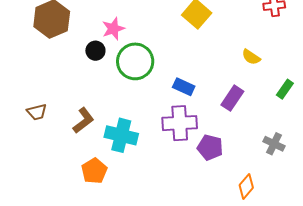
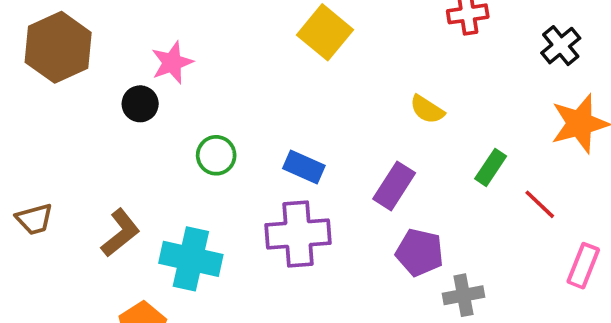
green circle: (135, 61) -> (216, 155), moved, size x0.6
gray cross: (274, 144) -> (464, 295), moved, turned -35
purple pentagon: (210, 147) -> (420, 252), moved

